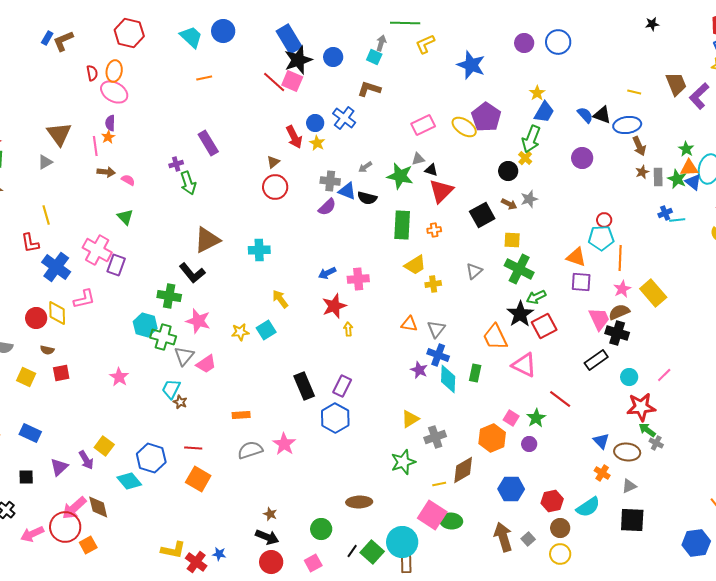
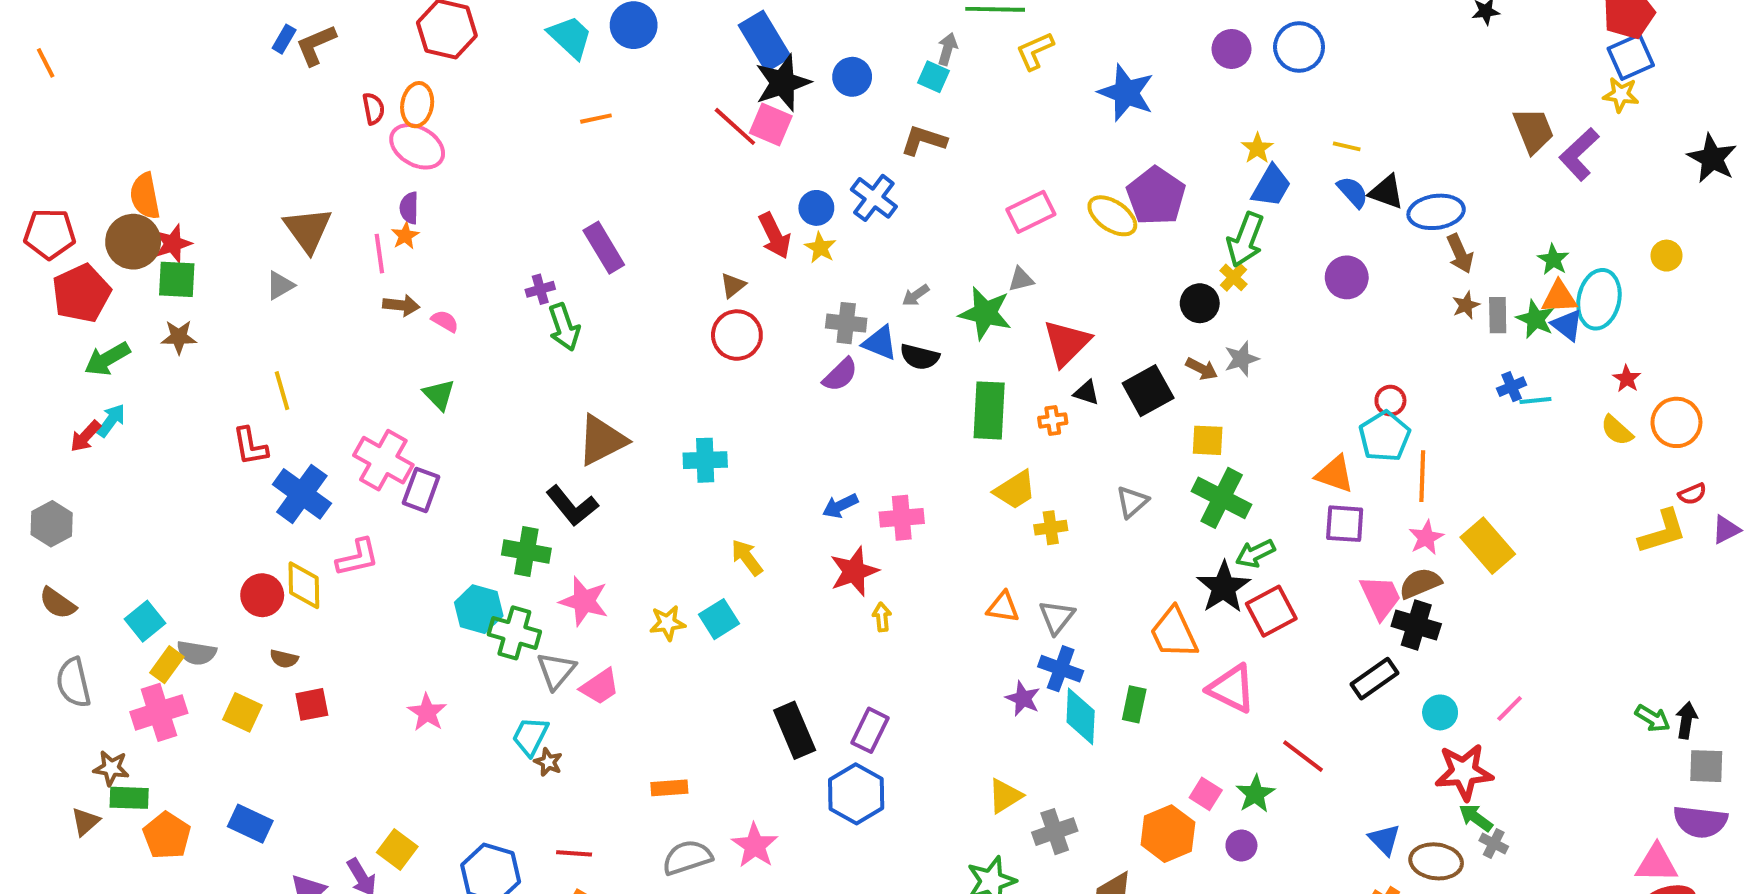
yellow line: (634, 92) -> (1347, 146), moved
black triangle: (431, 170) -> (1087, 393), moved
cyan pentagon: (601, 238) -> (1384, 436), turned -30

